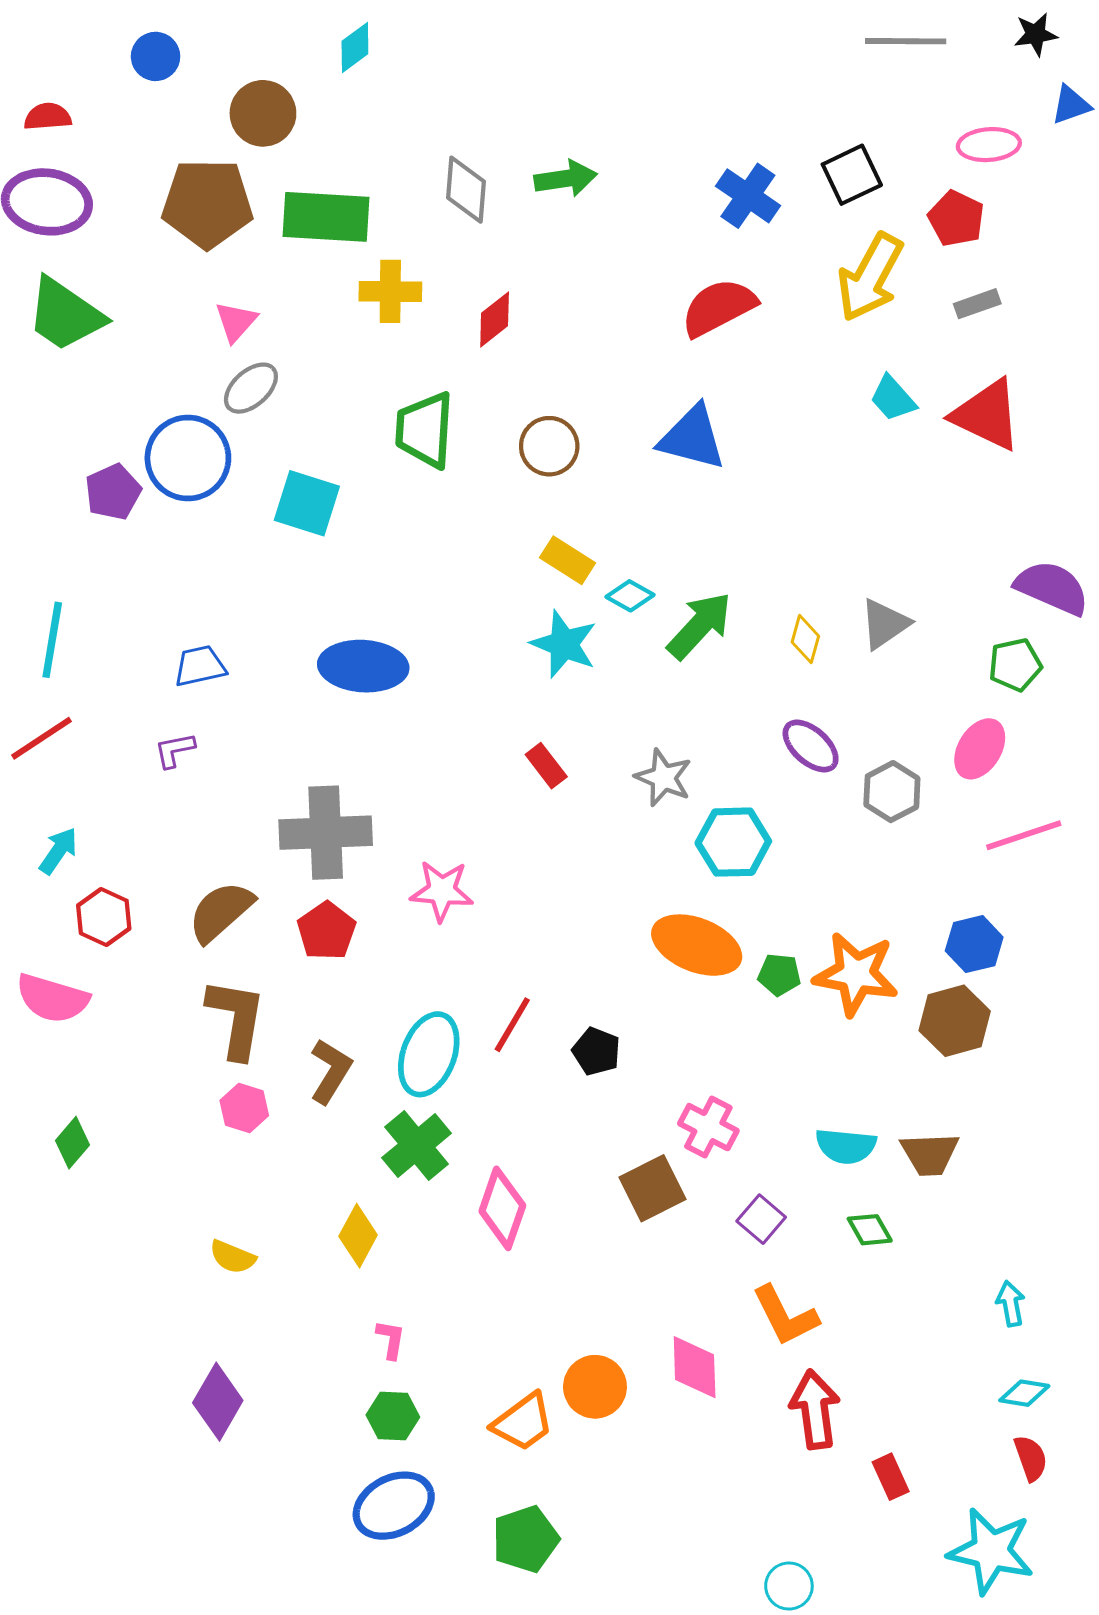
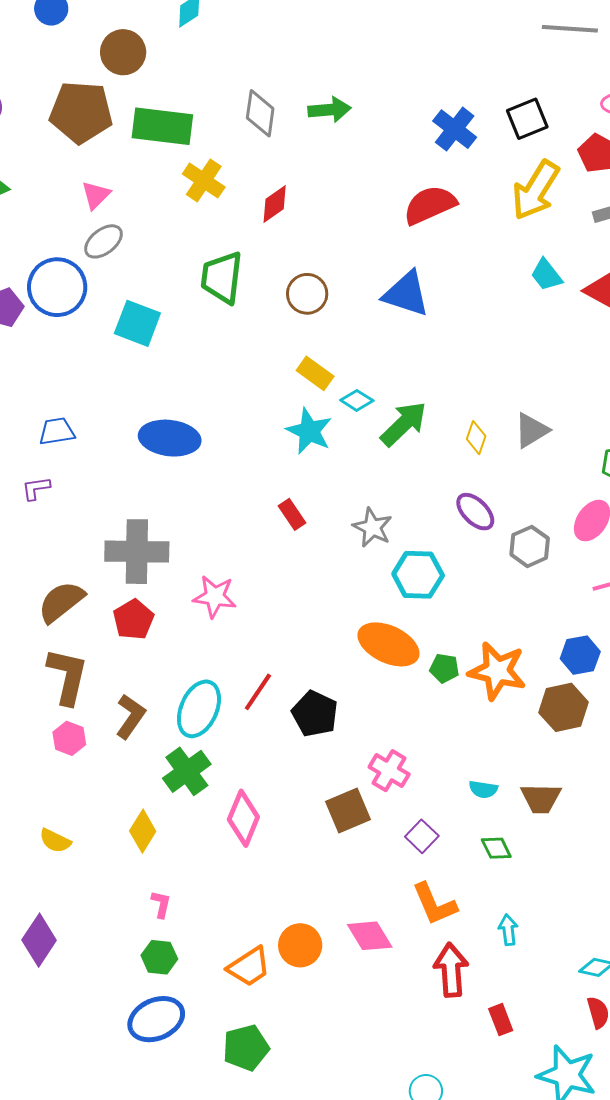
yellow cross: (390, 291) -> (204, 180), turned 30
black pentagon: (596, 1051) -> (315, 714), size x1.4
cyan semicircle: (846, 1146) -> (483, 789), size x0.7
cyan arrow: (1011, 1304) -> (508, 930), moved
pink diamond: (695, 1367) -> (370, 936), turned -33

